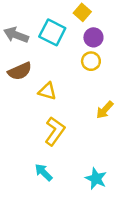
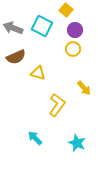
yellow arrow: (105, 110) -> (84, 88), turned -84
yellow L-shape: (55, 131) -> (57, 105), moved

